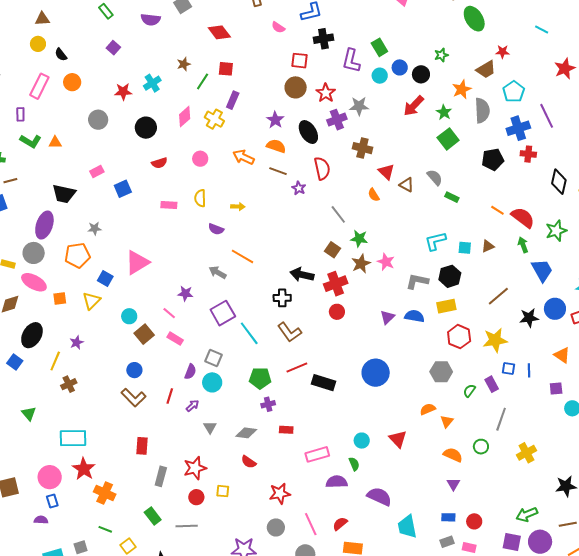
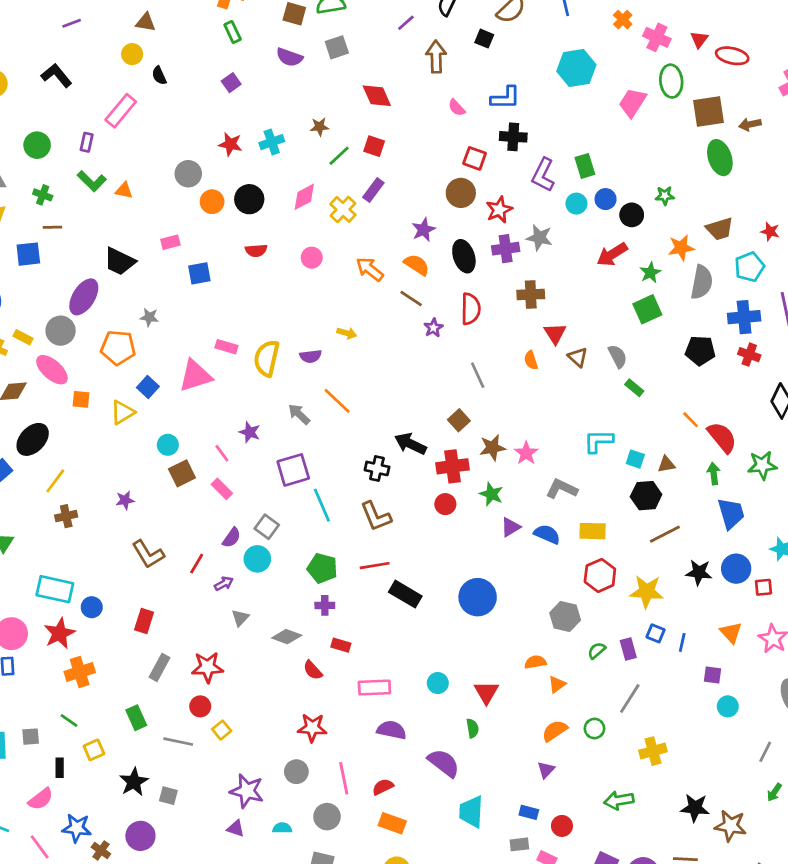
red star: (503, 52) -> (770, 232), moved
orange circle: (72, 82) -> (212, 202), moved
brown cross: (362, 148) -> (531, 294), turned -30
yellow semicircle: (200, 198) -> (267, 358), moved, size x1.5
pink rectangle: (169, 205) -> (226, 347), moved
purple semicircle: (216, 229) -> (311, 356), turned -42
green star: (359, 239) -> (491, 494), moved
black hexagon: (450, 276) -> (646, 496), moved
purple star: (77, 343) -> (125, 500), moved
blue circle: (134, 370) -> (92, 607), moved
orange semicircle: (453, 455) -> (555, 731), turned -72
red semicircle: (249, 462) -> (313, 670), moved
green semicircle: (354, 464) -> (473, 728), moved
yellow square: (223, 491) -> (222, 730), moved, turned 32
orange cross: (105, 493) -> (80, 672), turned 35
green arrow: (527, 514) -> (619, 800), moved

